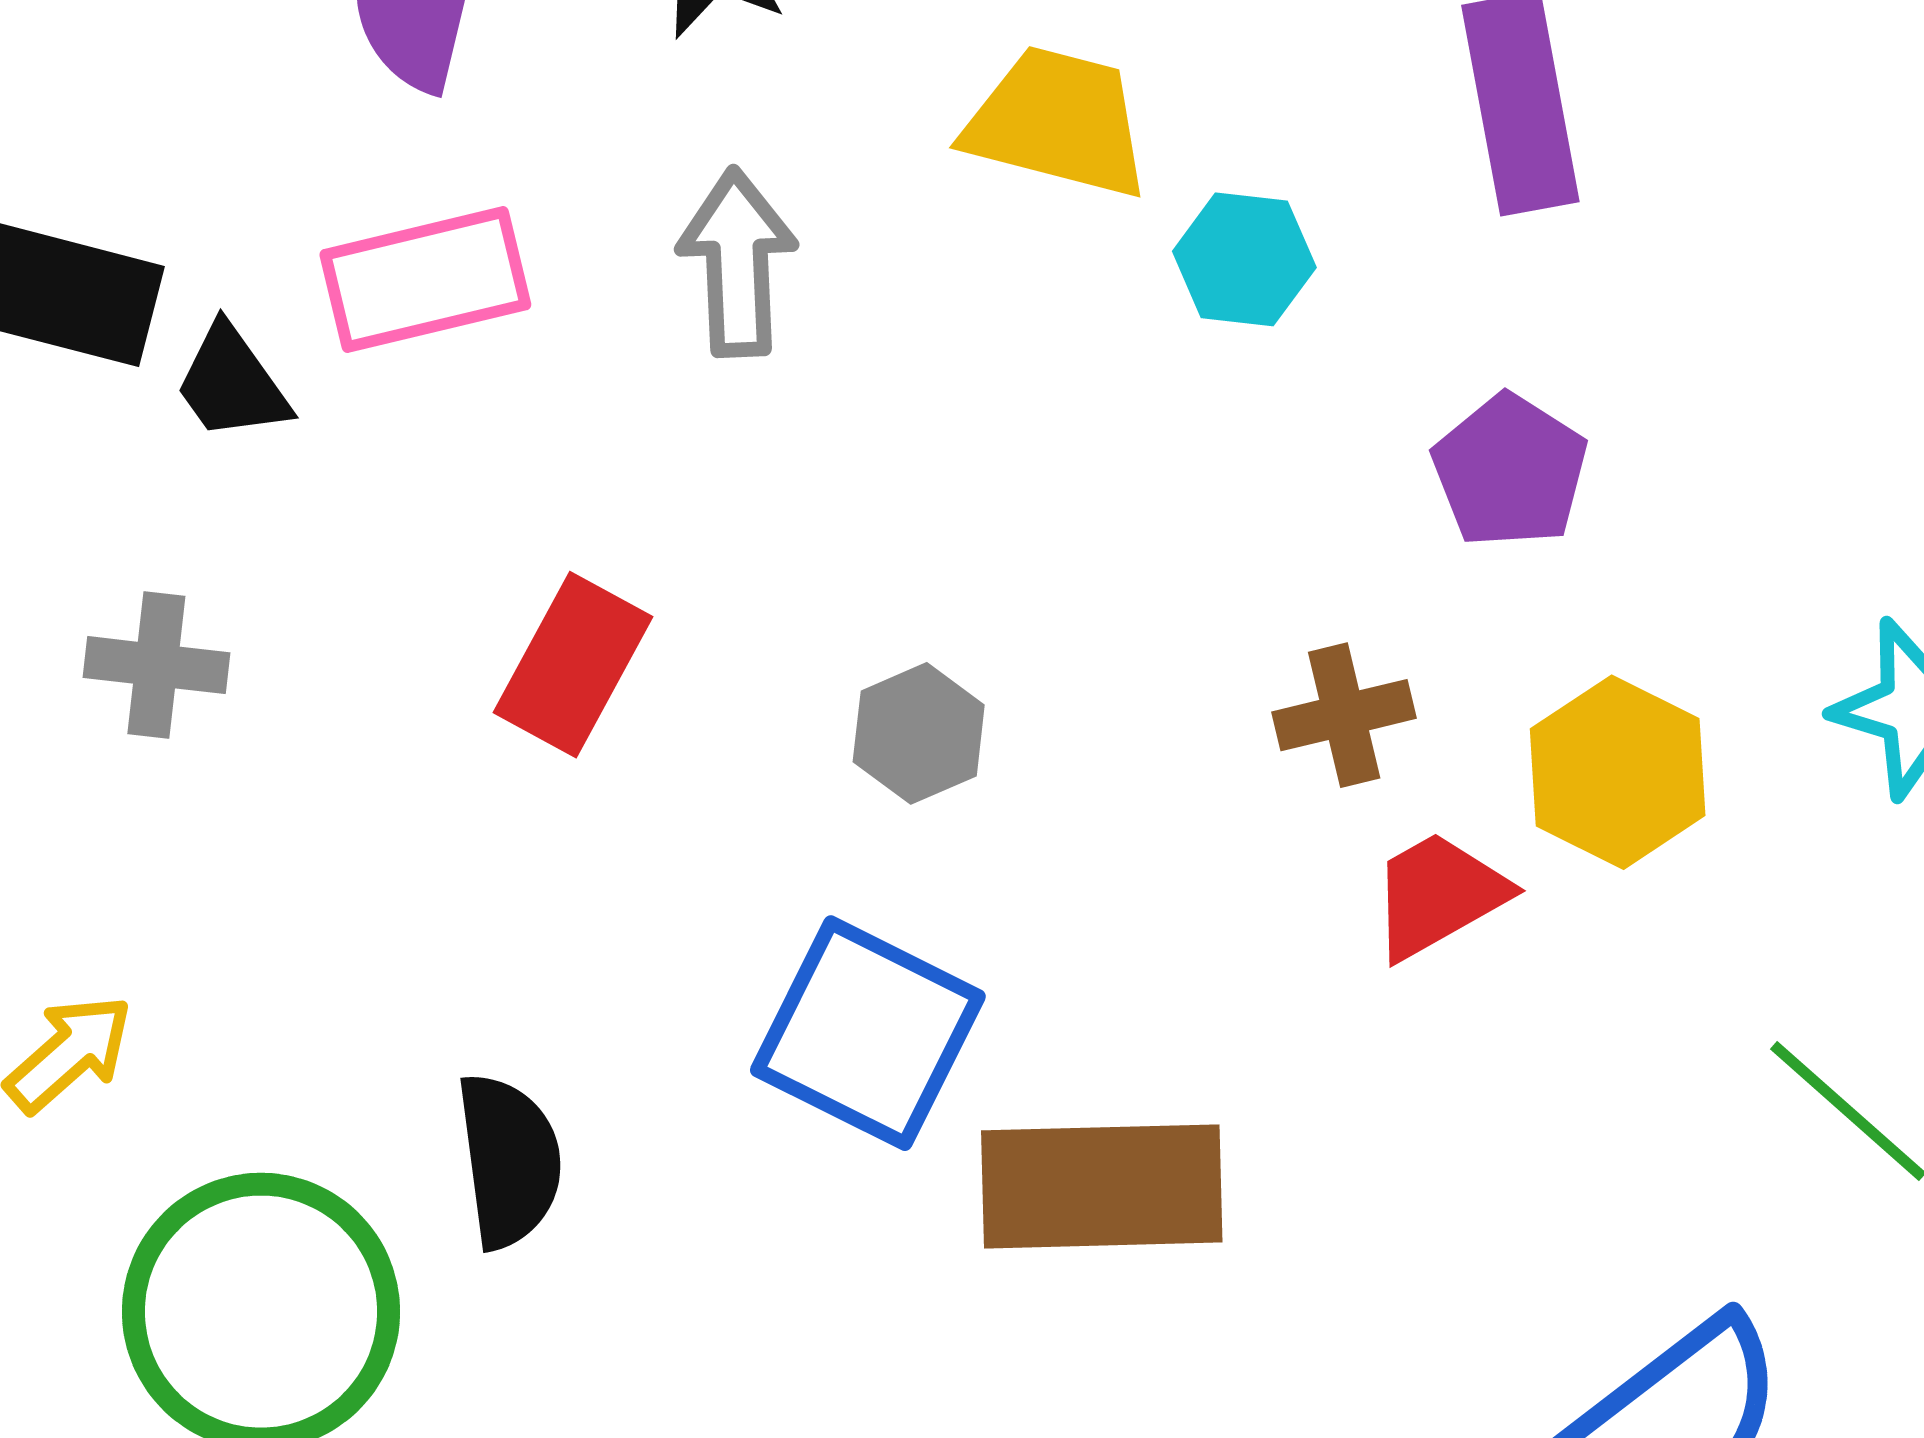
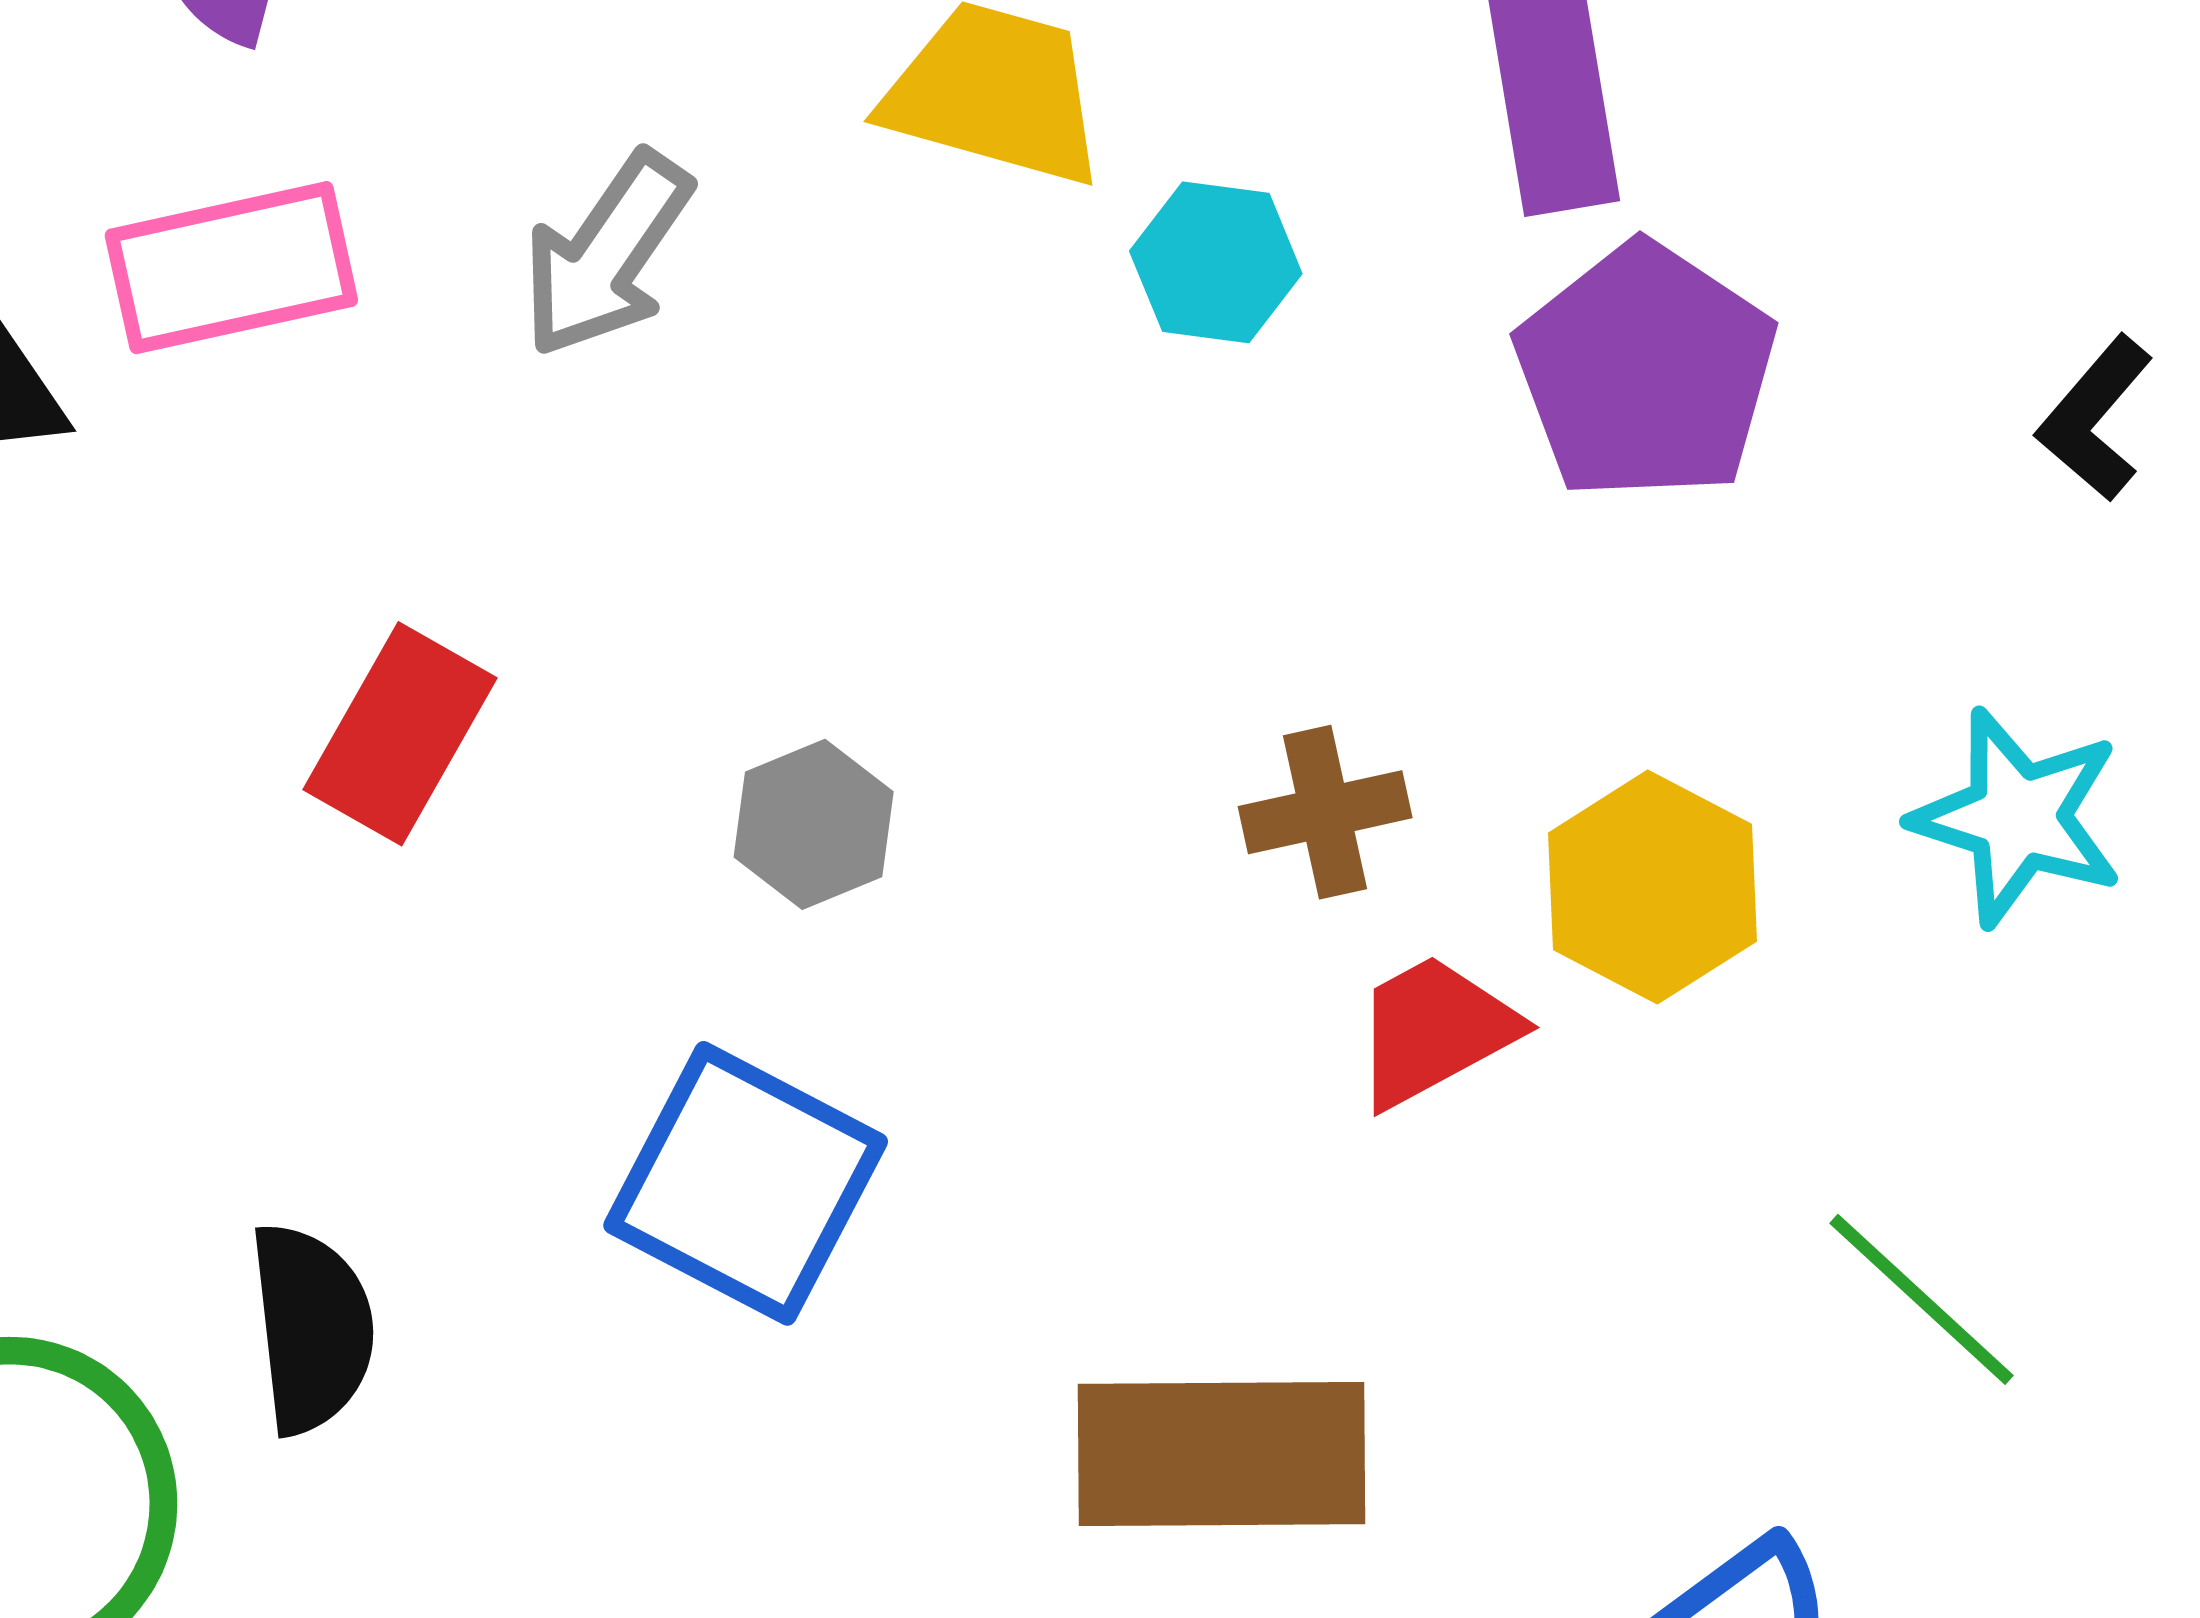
gray arrow: (737, 262) -> (607, 254), turned -144
purple pentagon: (1510, 471) -> (1646, 372), moved, size x1.4
brown rectangle: (1102, 1186) -> (1221, 1454), moved

